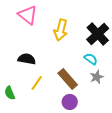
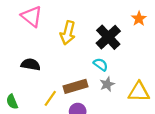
brown rectangle: (68, 79) -> (75, 86), turned -65
yellow line: (37, 83) -> (50, 98), moved

